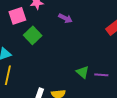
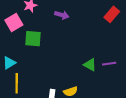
green square: (33, 35) -> (33, 39), turned -30

